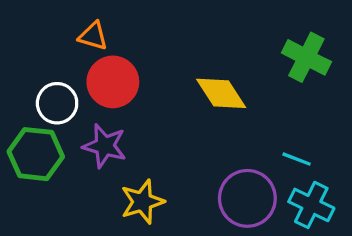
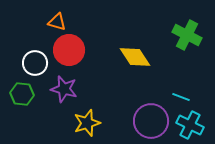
green hexagon: (36, 154) -> (22, 94), size x0.7

